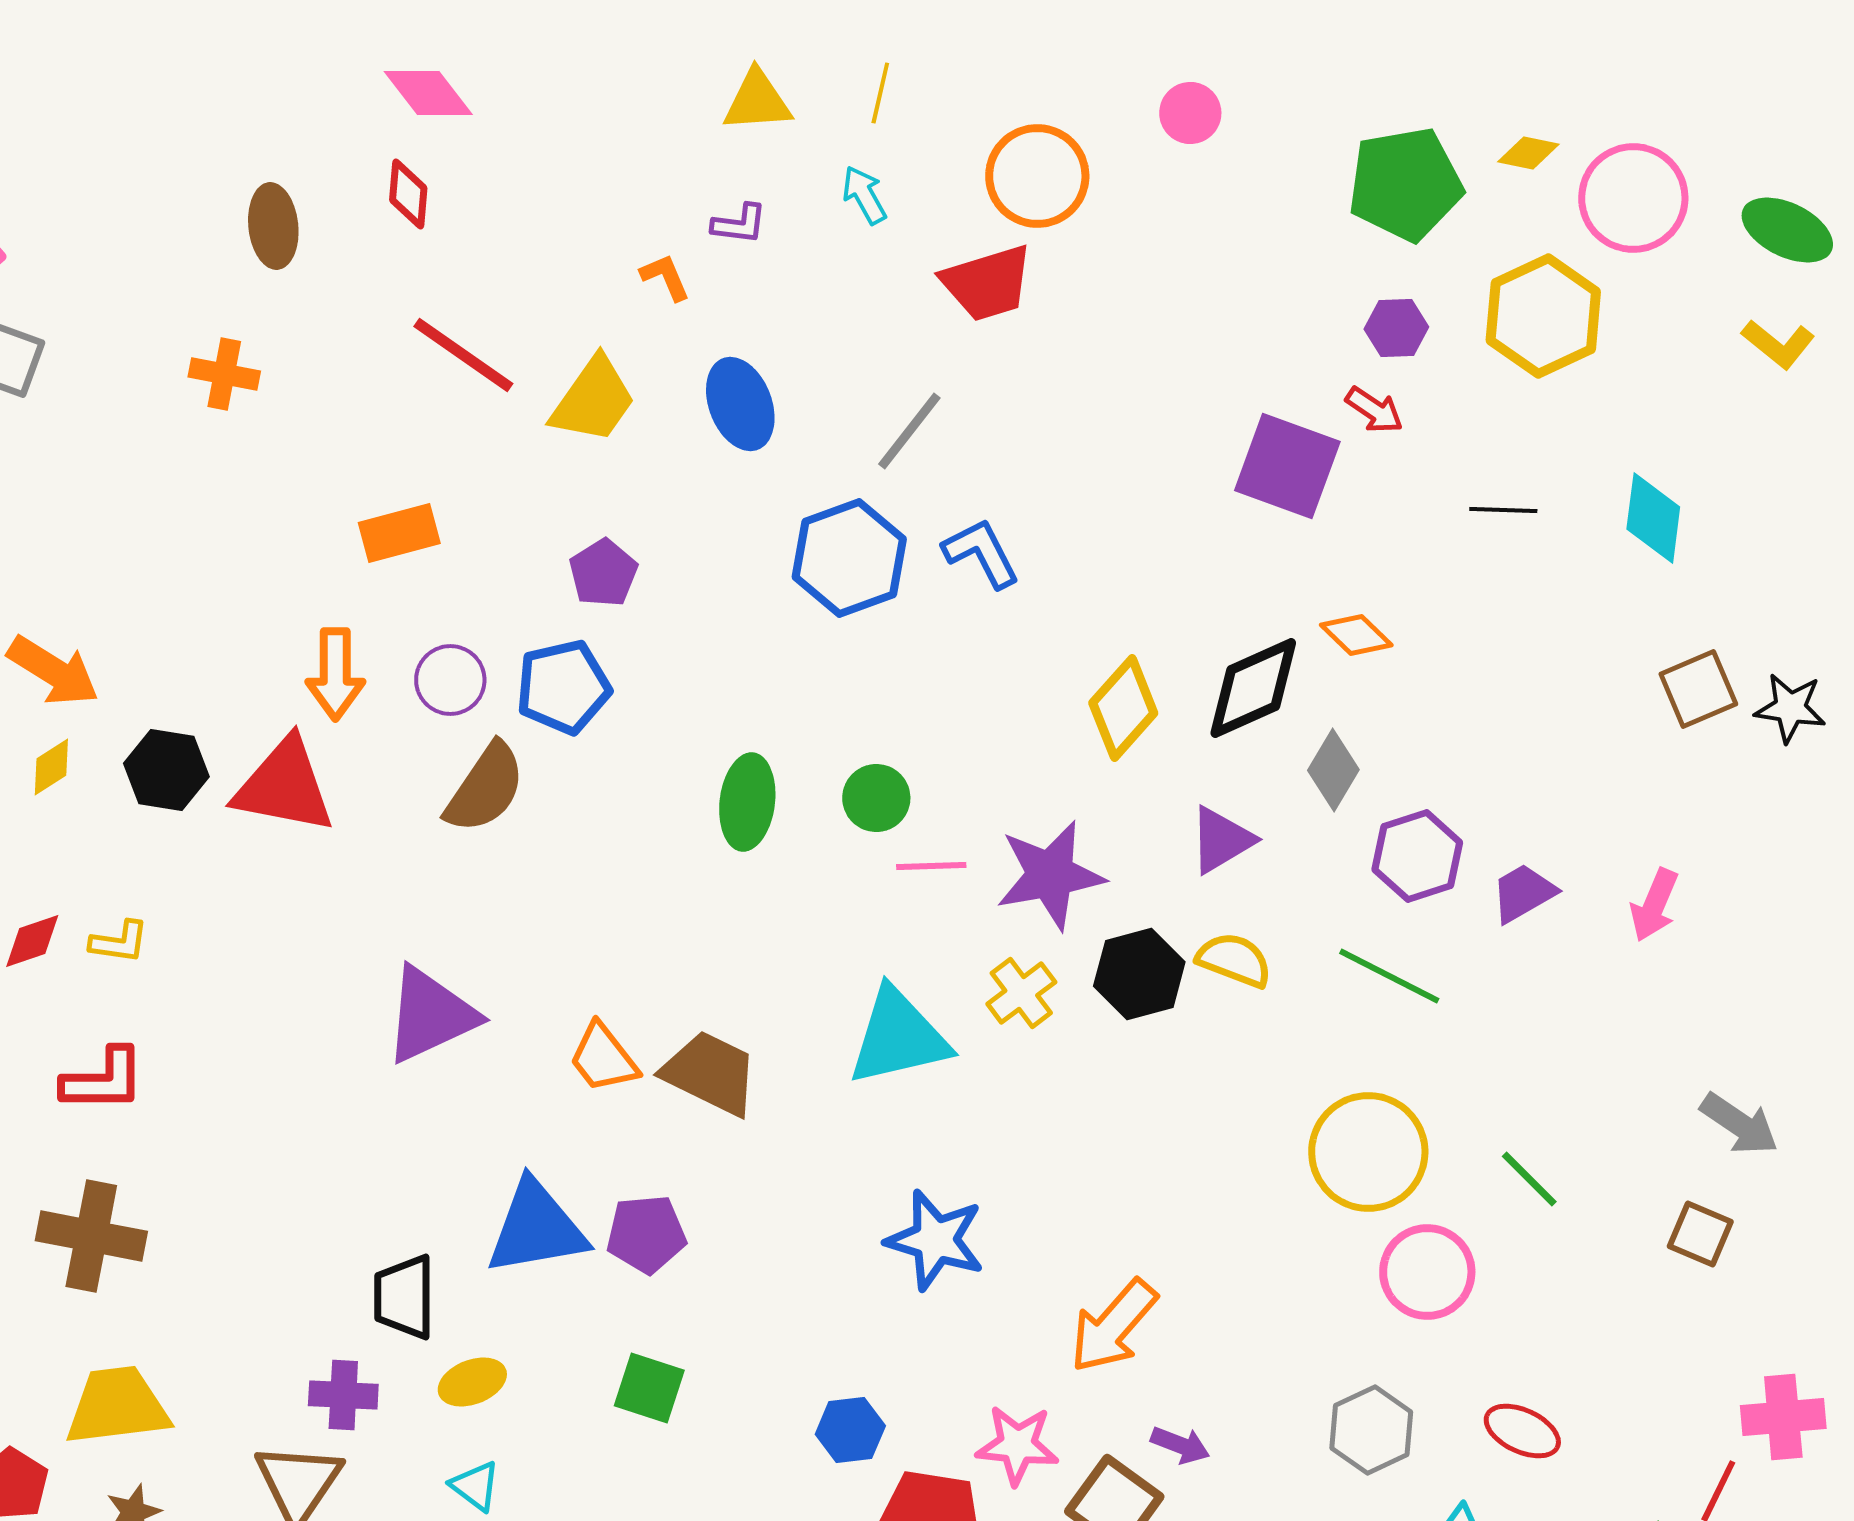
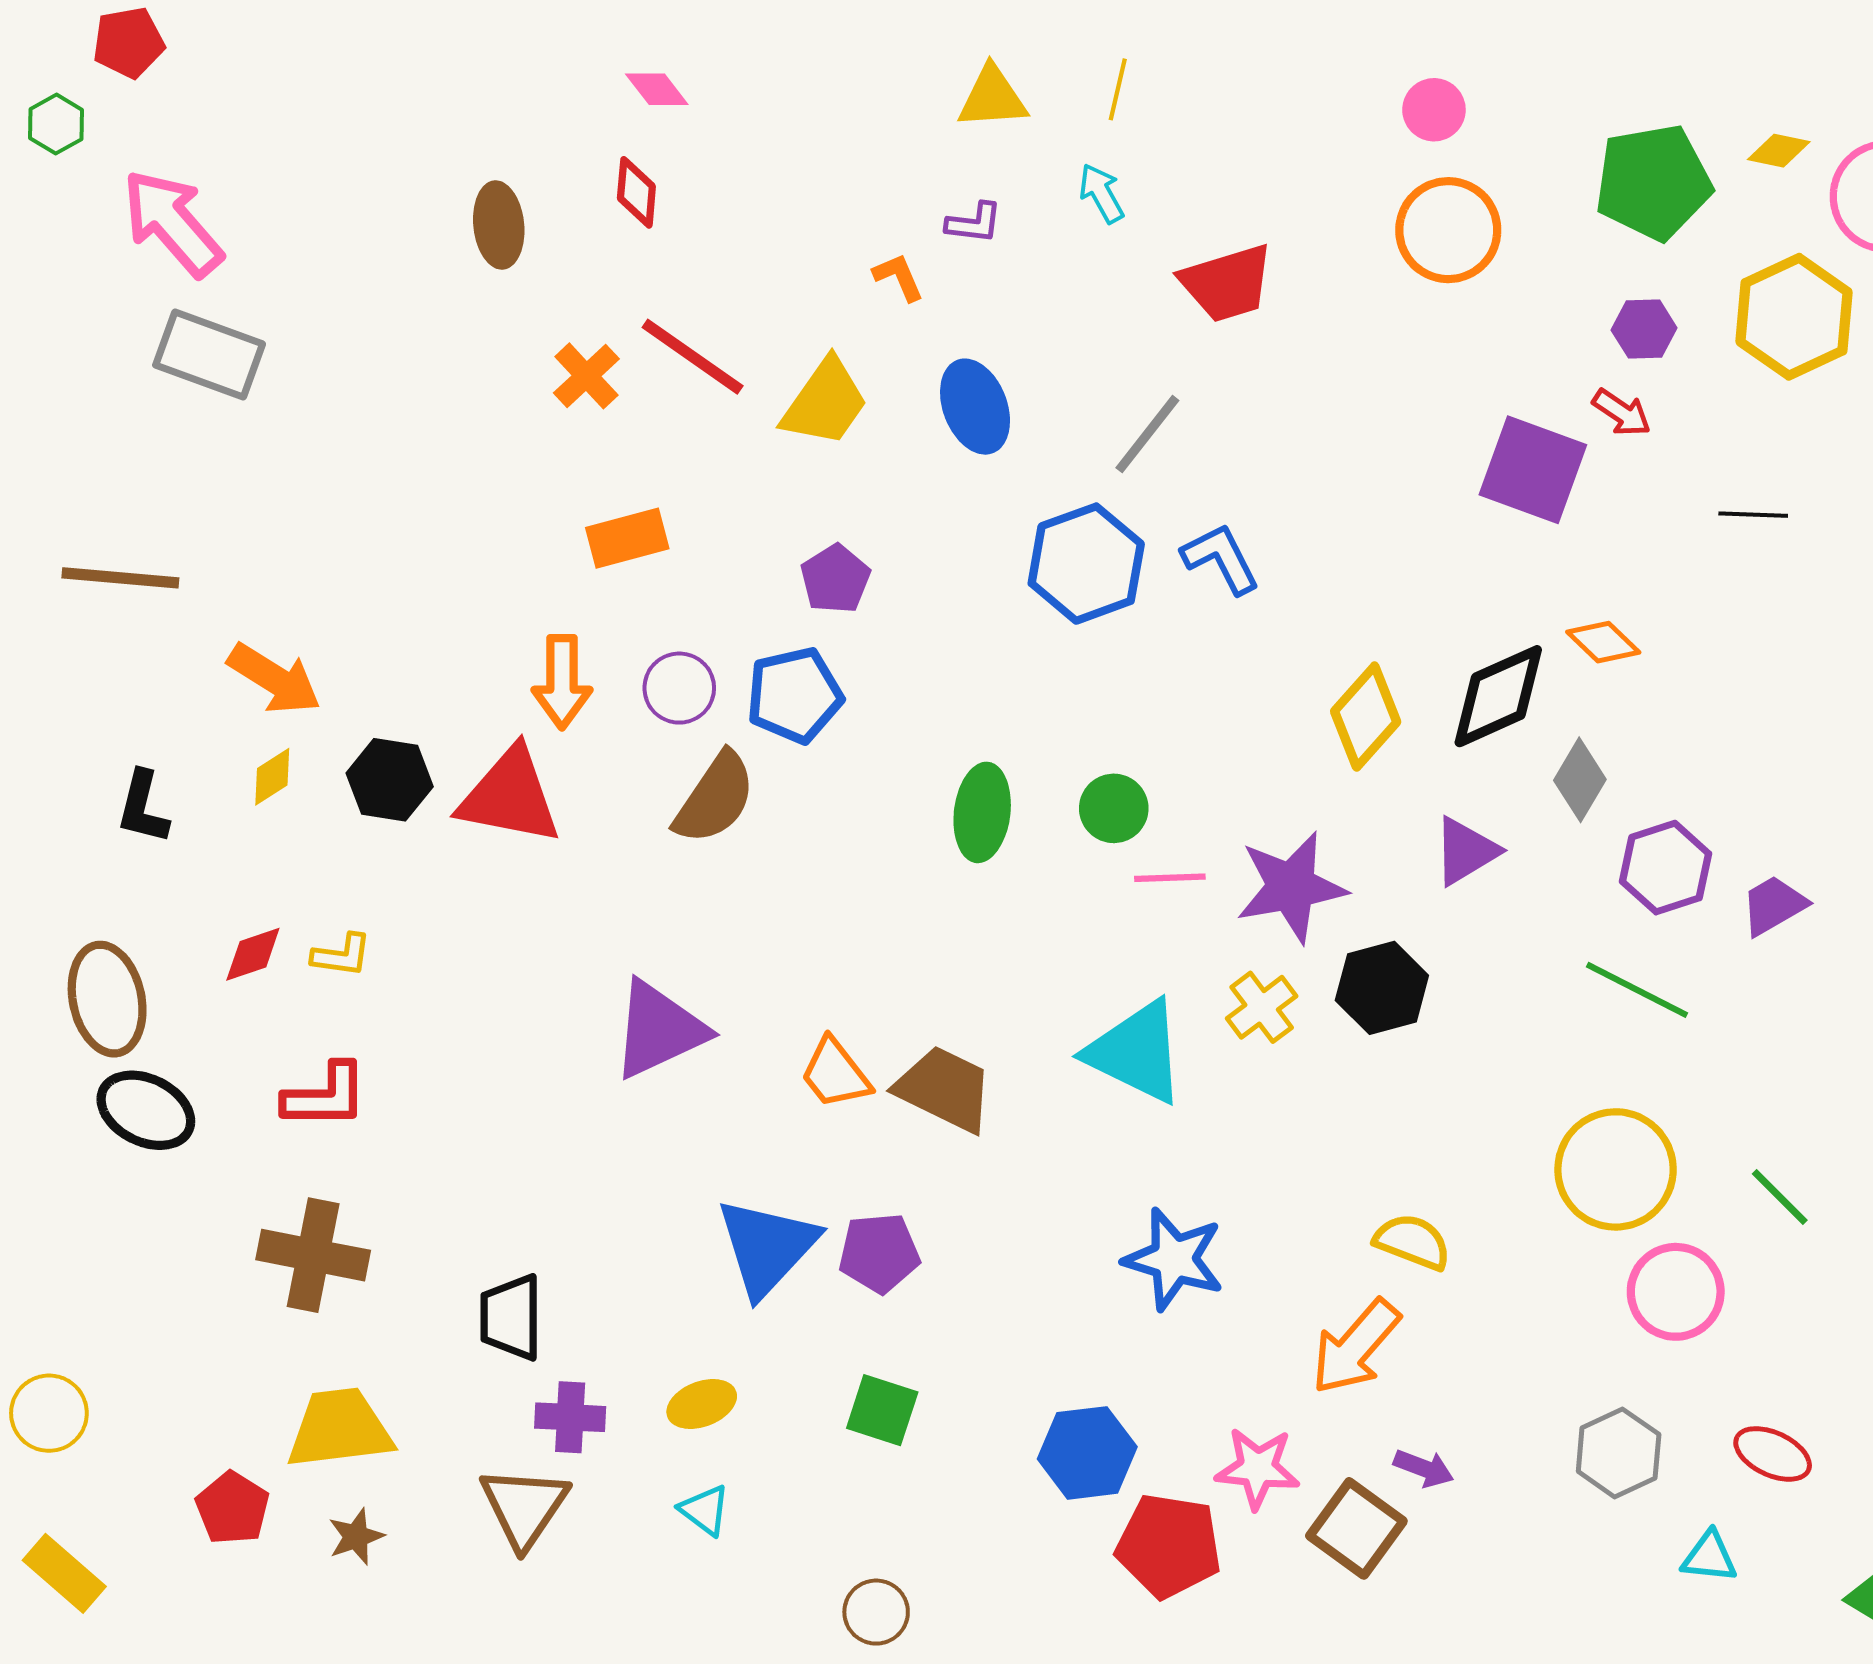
pink diamond: (428, 93) -> (657, 89), size x0.7
orange circle: (1037, 176) -> (1448, 230), moved
orange cross: (224, 374) -> (586, 376), moved, turned 36
yellow semicircle: (1234, 960) -> (1413, 1242), moved
cyan triangle: (898, 1037) -> (1136, 1052), turned 39
blue triangle: (536, 1228) -> (767, 1247), turned -37
black trapezoid: (404, 1297) -> (511, 1317), moved
blue hexagon: (850, 1430) -> (1087, 1453), size x1.4

